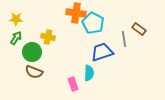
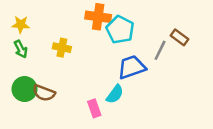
green arrow: (16, 38) -> (21, 49), turned 120
gray line: (124, 39) -> (160, 50), turned 35
green circle: (32, 52) -> (25, 89), moved
cyan semicircle: (89, 73) -> (115, 94), turned 35

